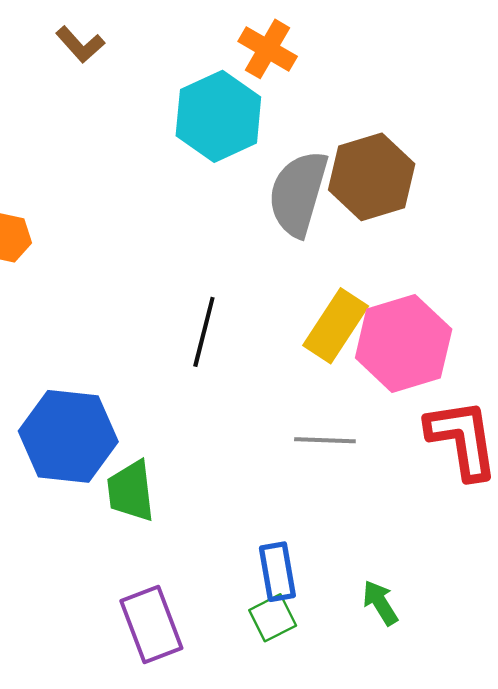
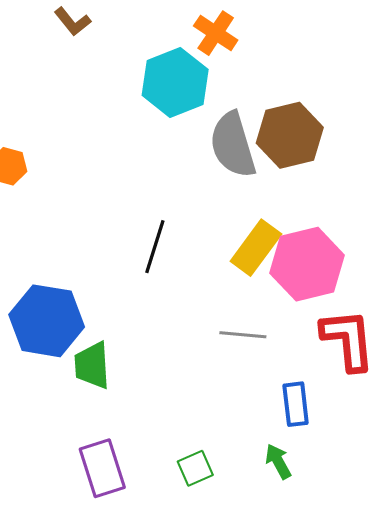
gray semicircle: (298, 193) -> (233, 145), turned -36
blue rectangle: (277, 572) -> (296, 404), moved

